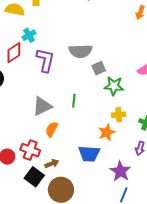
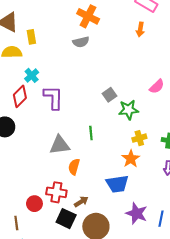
gray semicircle: (81, 51) -> (81, 42), moved, size x0.7
gray triangle: (42, 106) -> (60, 145), turned 30
purple star: (120, 171) -> (137, 213), moved

